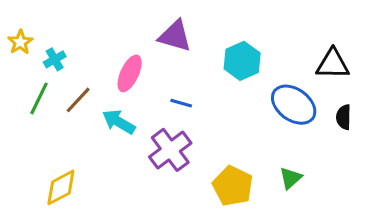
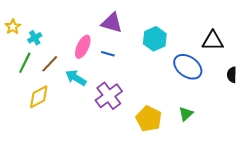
blue line: (181, 103) -> (108, 54), moved
black semicircle: (344, 117) -> (232, 75), moved
yellow diamond: (61, 187) -> (39, 97), moved

